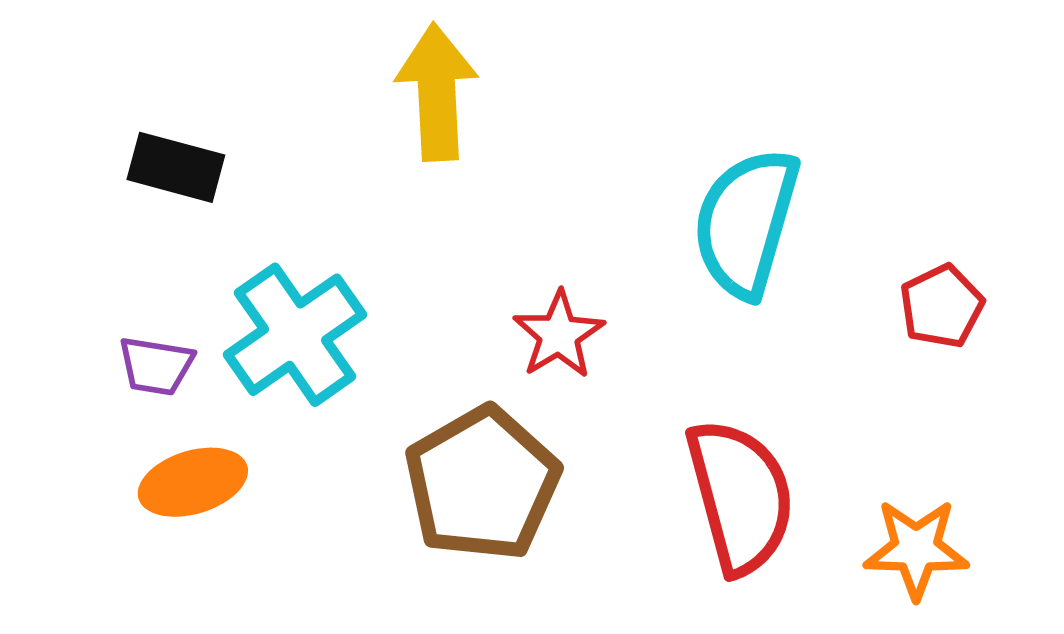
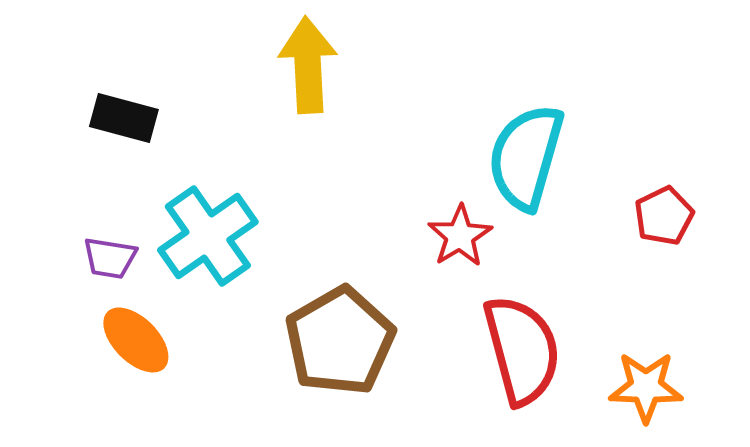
red star: (559, 335) -> (460, 236), moved
orange ellipse: (193, 482) -> (136, 340), turned 62

